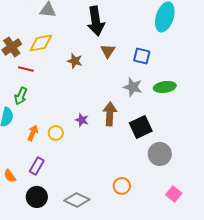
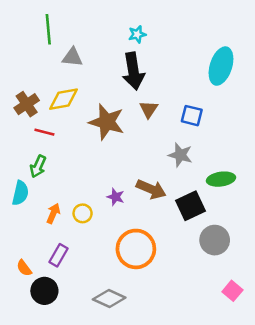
brown star: (75, 61) -> (107, 122), size x1.8
green ellipse: (165, 87) -> (221, 179), moved
brown arrow: (110, 114) -> (151, 189), turned 110
orange circle: (122, 186) -> (136, 249), moved, size x1.8
black circle: (37, 197) -> (44, 291), moved

